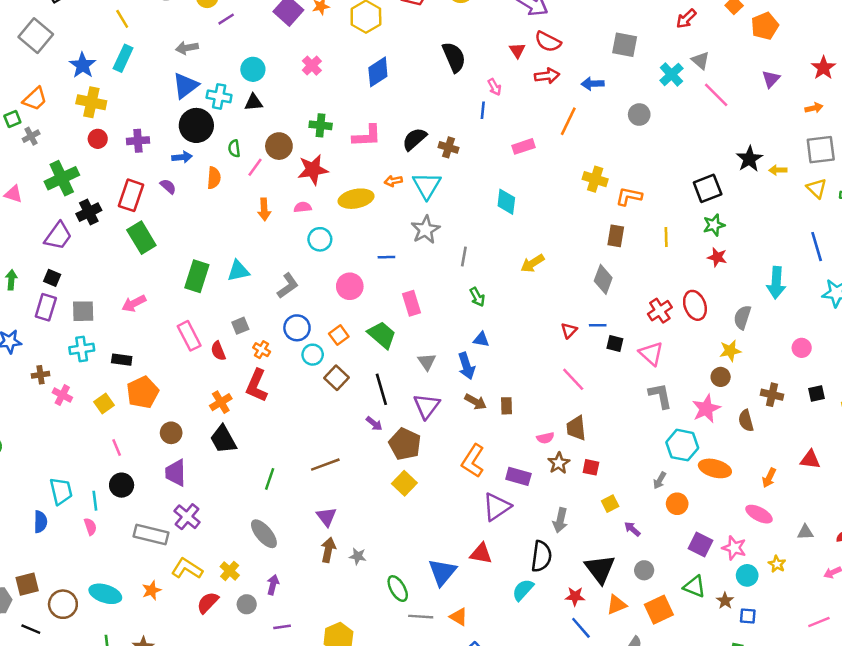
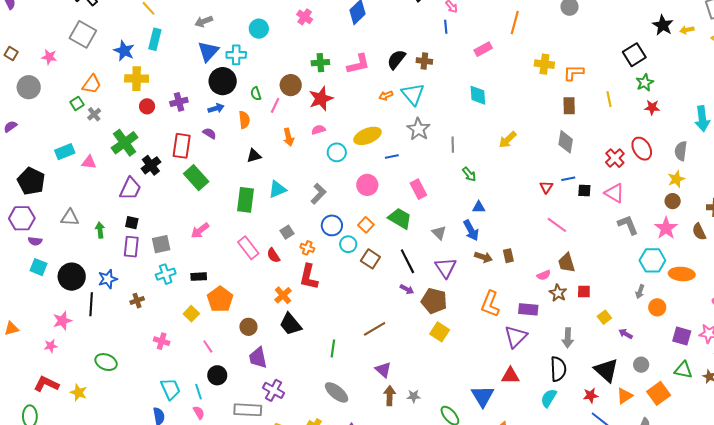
black triangle: (254, 102) -> (254, 156), moved
yellow ellipse: (356, 199) -> (368, 136), moved
pink cross: (62, 395) -> (162, 341), moved

